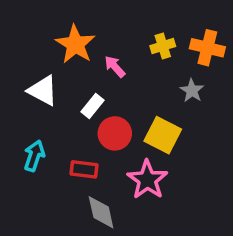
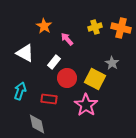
orange star: (75, 44) -> (44, 26), size x0.7
gray star: (192, 91) -> (112, 63), moved
gray diamond: (101, 212) -> (37, 124), moved

